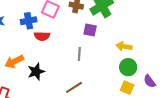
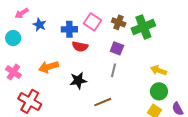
purple square: (90, 30) -> (117, 48), moved
black star: (36, 72) -> (78, 81), moved

